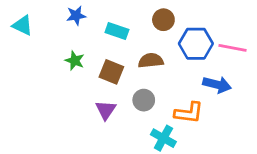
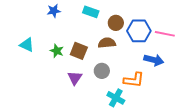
brown circle: (163, 20) -> (116, 23), moved
cyan triangle: (23, 25) -> (27, 45), moved
cyan rectangle: (117, 31) -> (91, 12), moved
green star: (75, 61) -> (57, 51), moved

